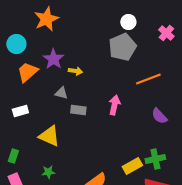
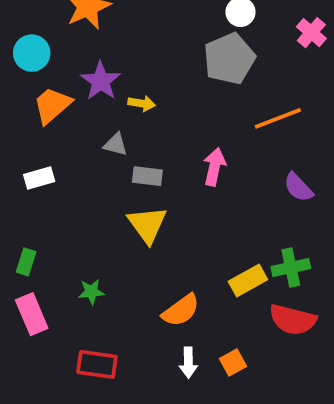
yellow triangle: (49, 136) -> (147, 225), moved, turned 30

